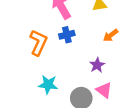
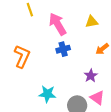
orange L-shape: (38, 43) -> (22, 56), moved

